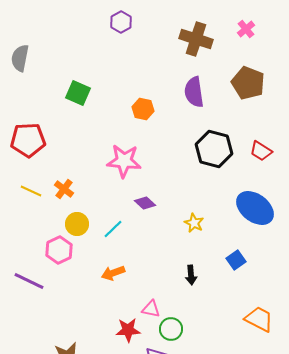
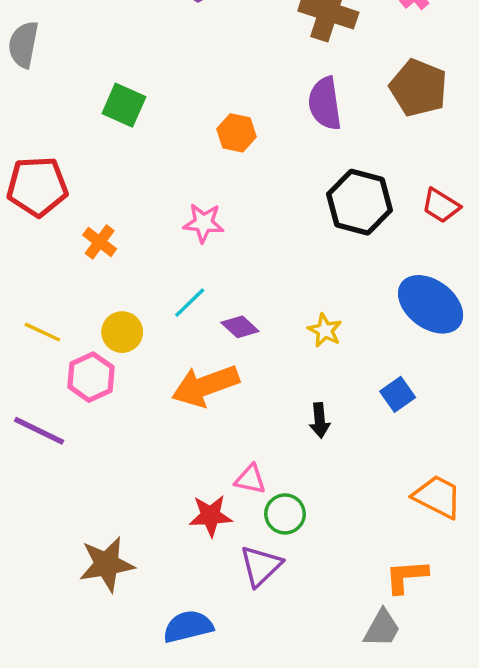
pink star: (124, 161) -> (204, 223), size x0.7
orange cross: (64, 189) -> (100, 242), moved
yellow line: (31, 191) -> (42, 332), moved
purple diamond: (145, 203) -> (240, 327), moved
cyan line: (113, 229) -> (190, 303), moved
orange arrow: (113, 273) -> (205, 386), moved, size x1.6

